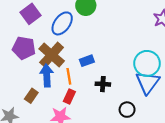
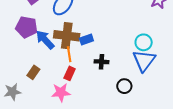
brown cross: (52, 55) -> (67, 36), moved, turned -35
cyan circle: (147, 63) -> (144, 42), size x0.7
blue arrow: (47, 75) -> (45, 40), moved, turned -40

